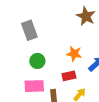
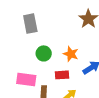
green circle: (37, 61) -> (44, 53), moved

